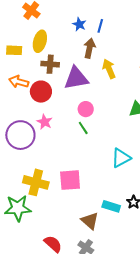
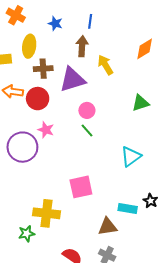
blue star: (79, 24) -> (55, 23), moved
yellow cross: (36, 182) -> (47, 213), moved
green star: (18, 208) -> (27, 234), moved, size x0.6
brown triangle: (90, 221) -> (108, 227), turned -42

